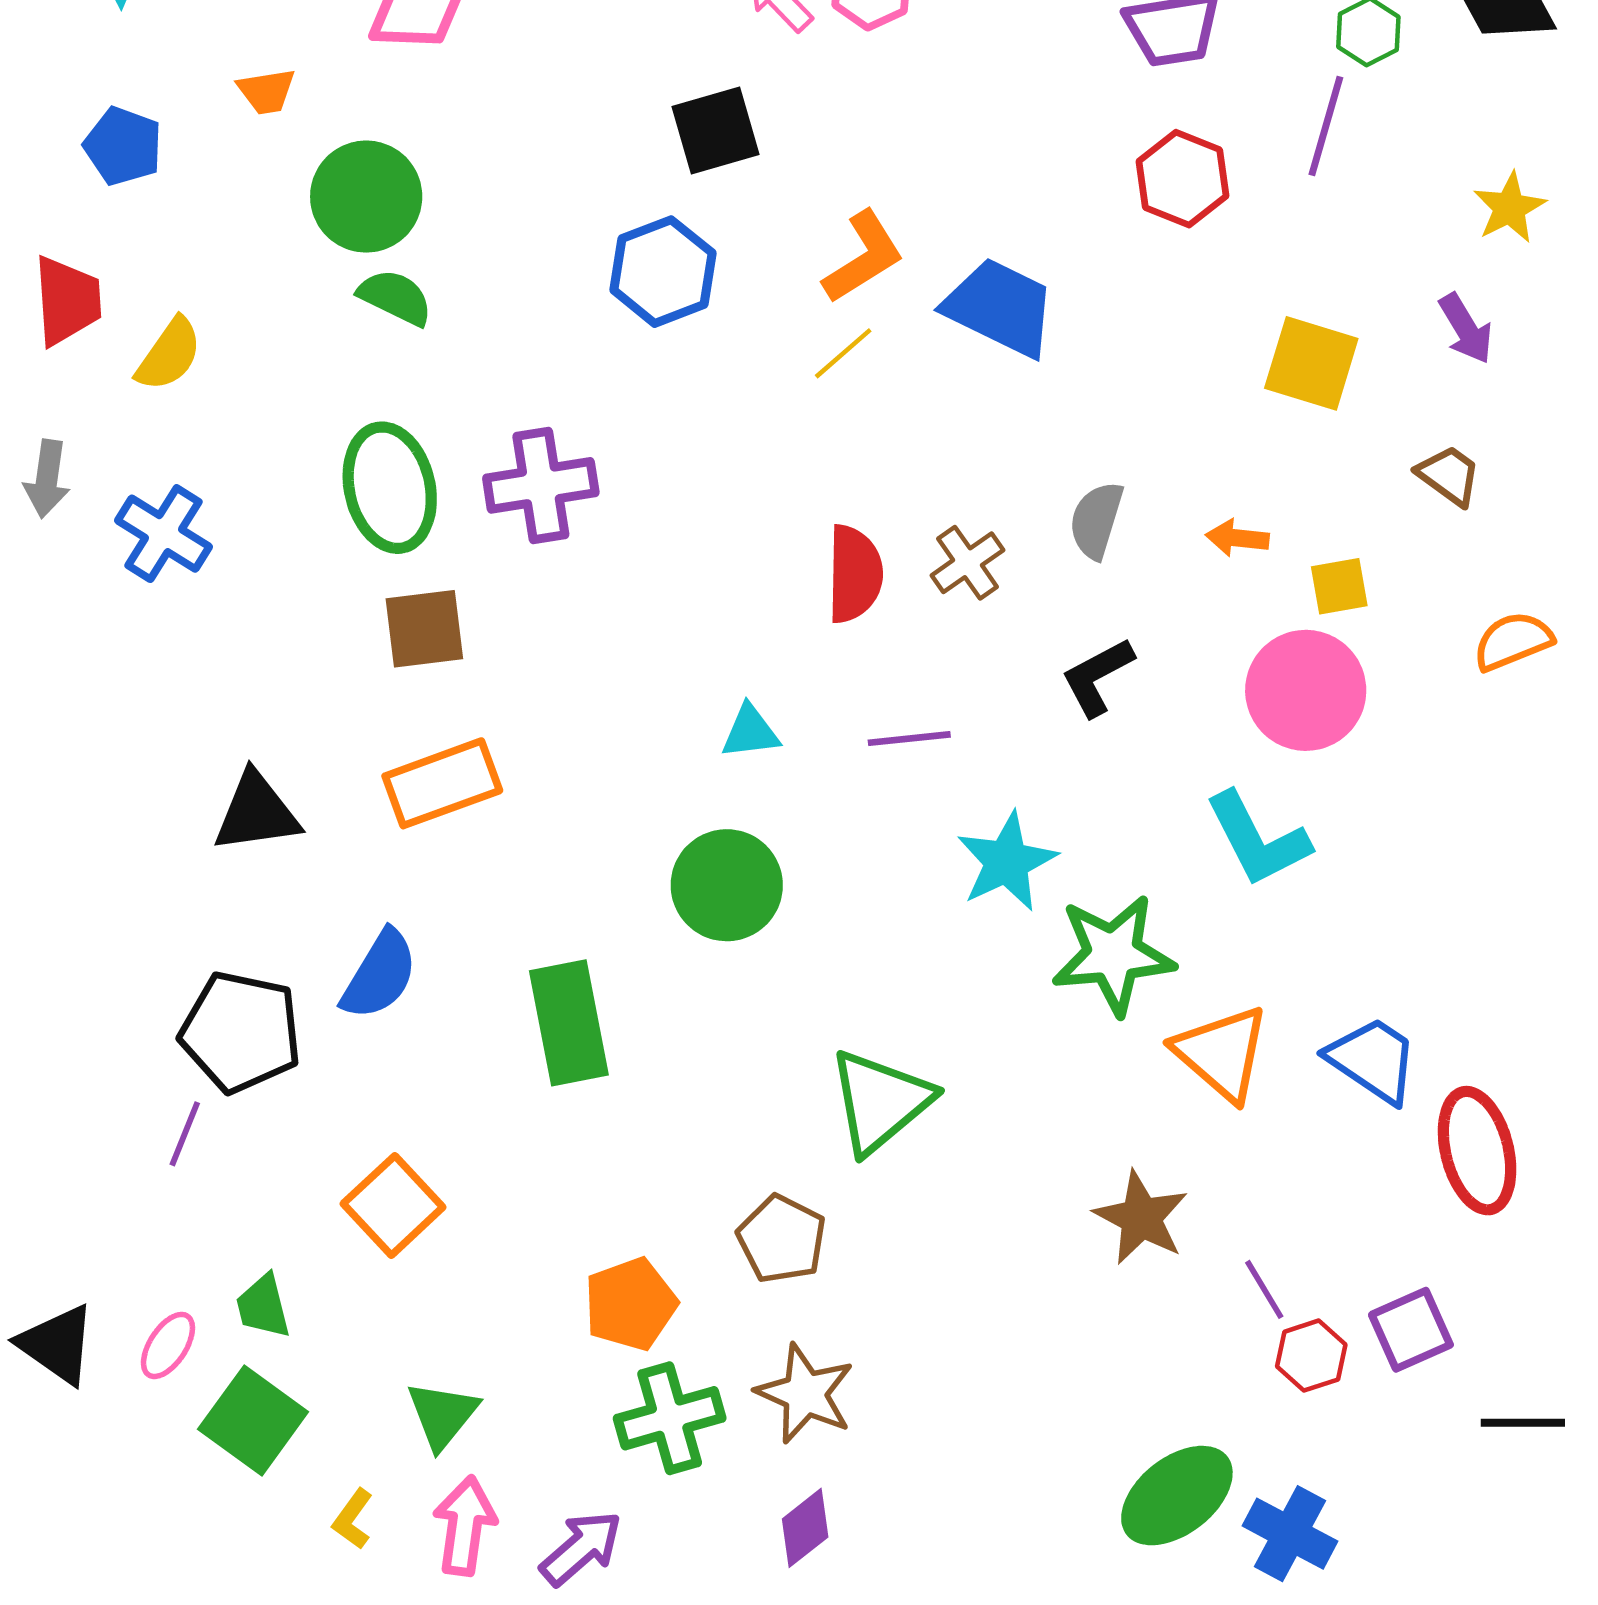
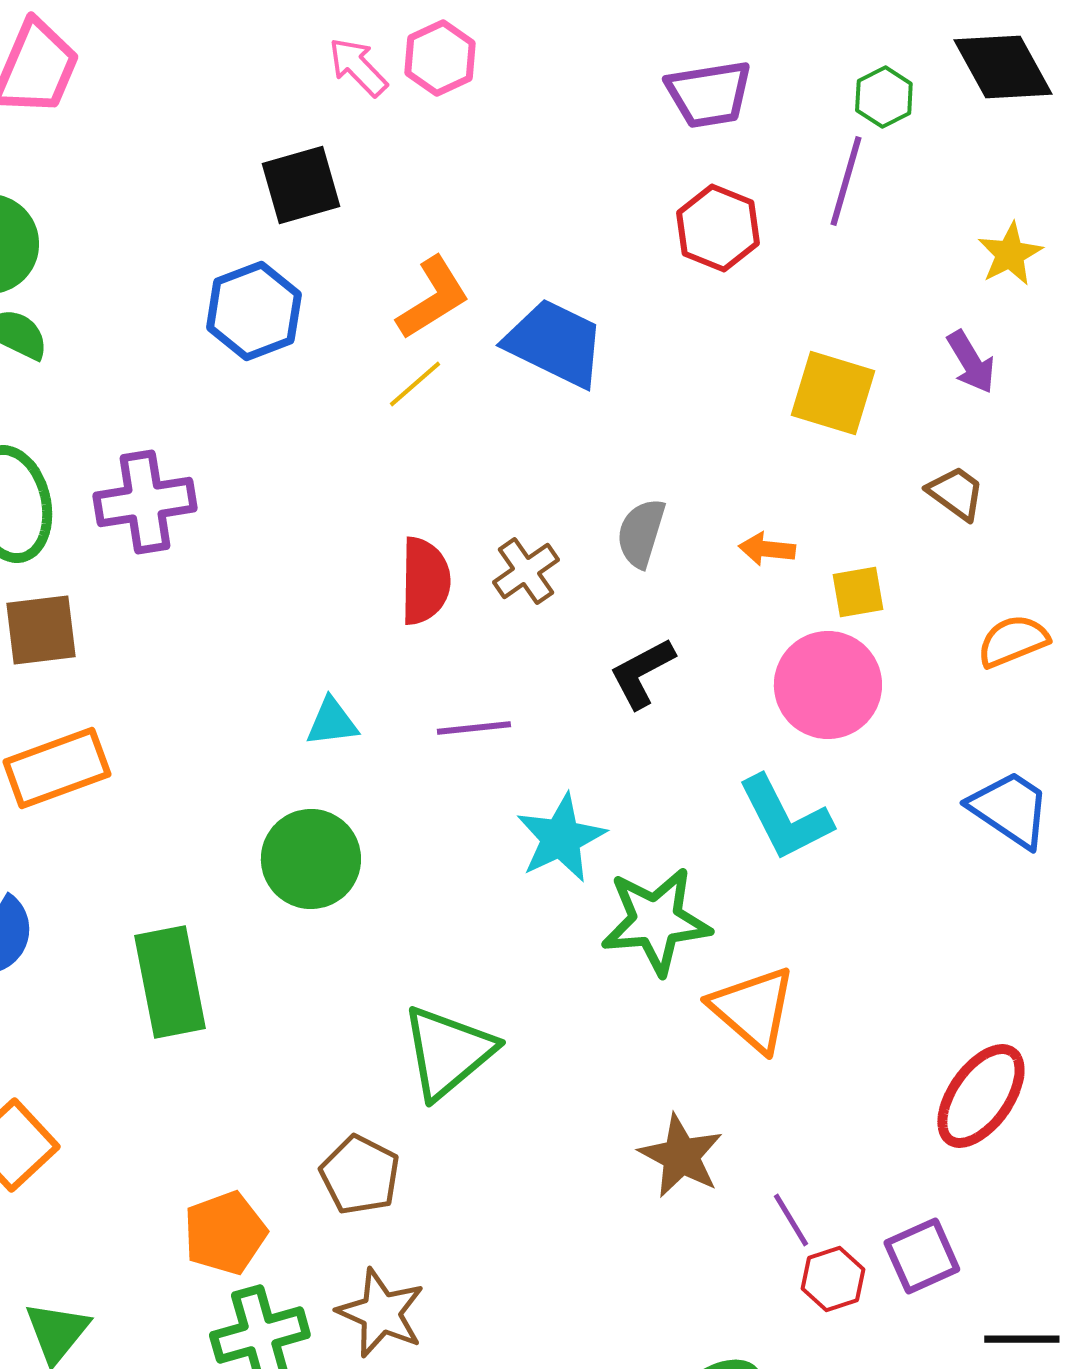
blue trapezoid: (1373, 1060) -> (1010, 809), moved
red ellipse: (1477, 1151) -> (981, 1096), turned 49

